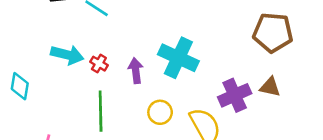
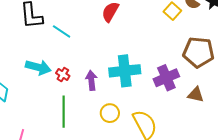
cyan cross: (178, 58) -> (125, 71), turned -32
purple cross: (235, 95) -> (166, 78), moved

